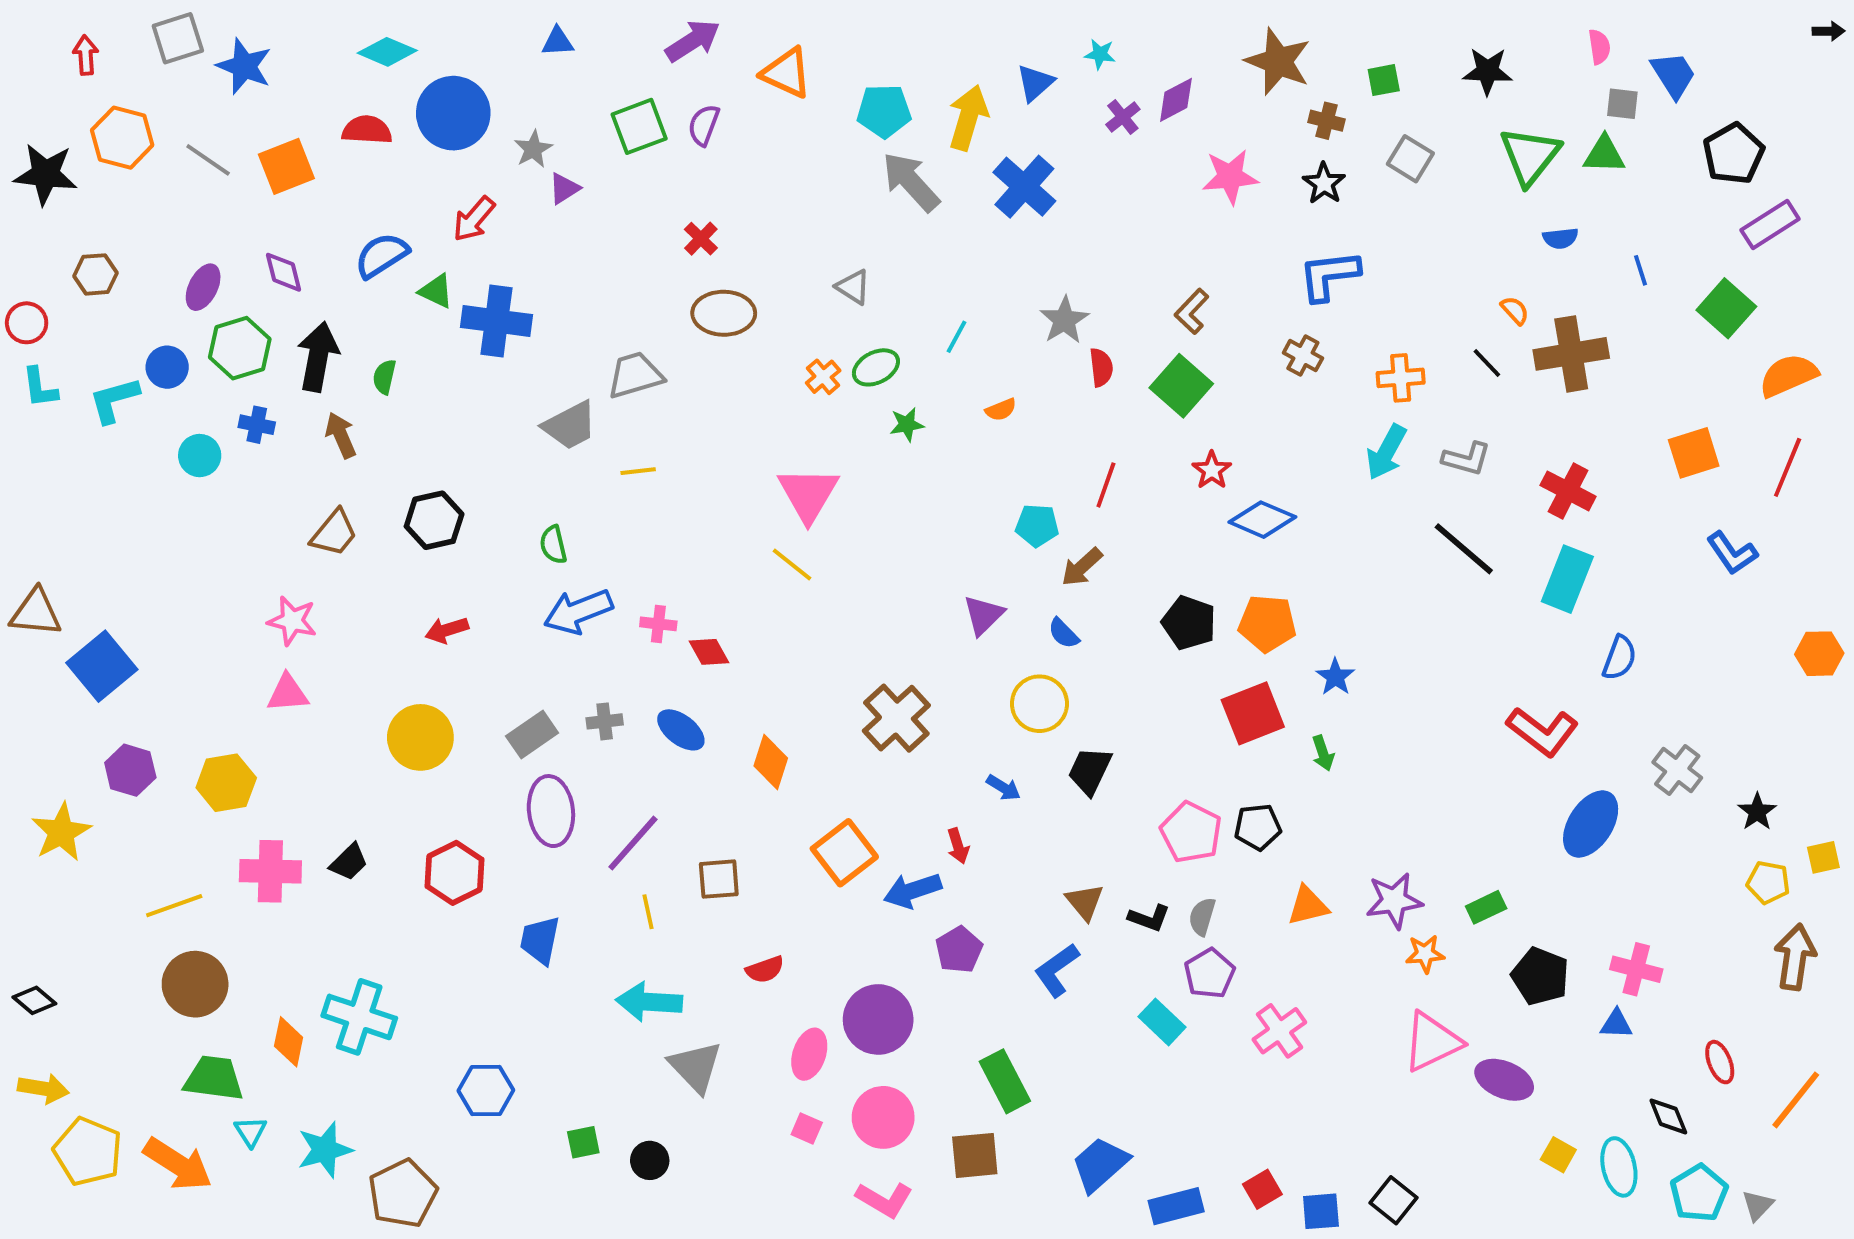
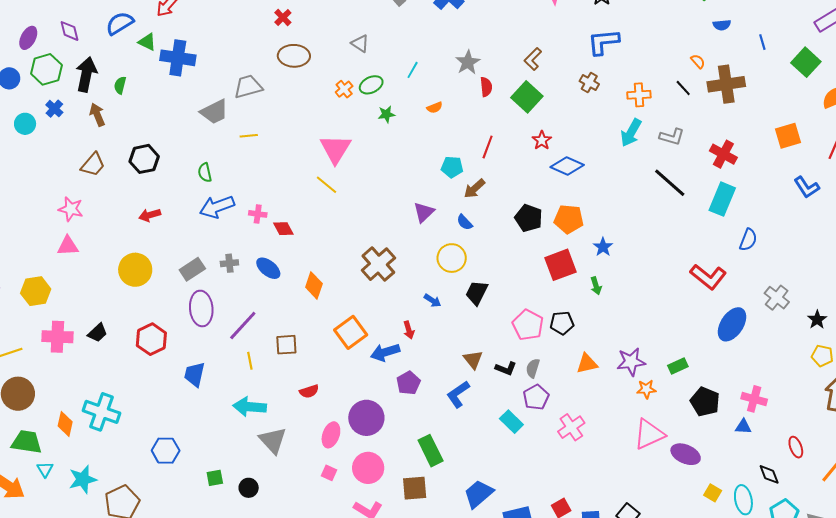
blue cross: (257, 425) -> (54, 109), turned 30

